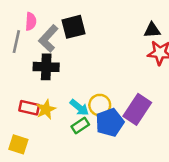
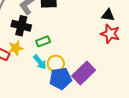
yellow star: (46, 109) -> (16, 48), moved
green rectangle: (80, 125) -> (43, 41), moved

